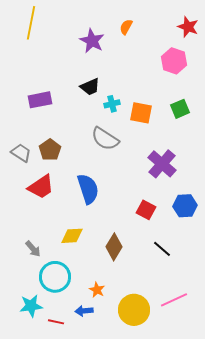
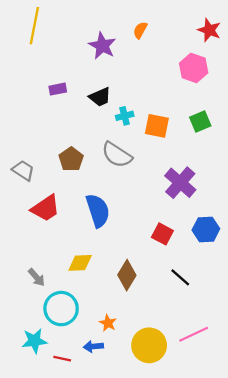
purple rectangle: (40, 100) -> (58, 89), moved, size x0.7
brown pentagon: (50, 150) -> (71, 159), moved

